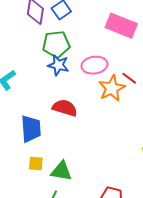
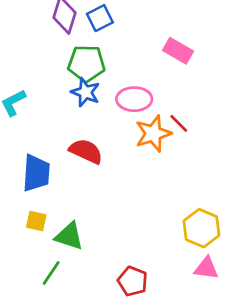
pink rectangle: (121, 26) -> (178, 51), size x0.7

